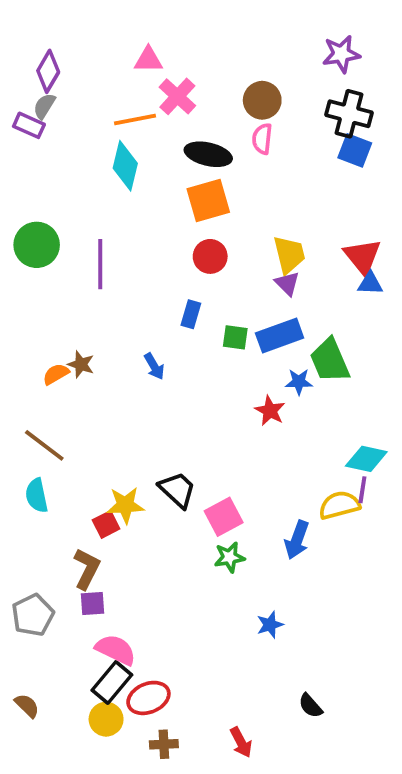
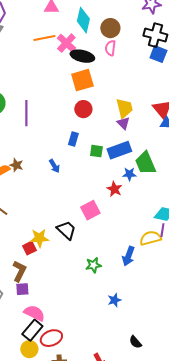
pink cross: (177, 96) -> (66, 43), moved
cyan diamond: (125, 166) -> (83, 20), moved
pink square: (224, 517) -> (90, 210), moved

